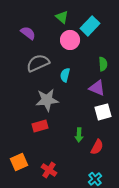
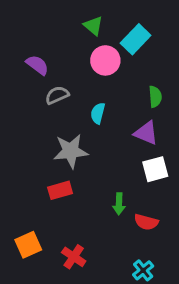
purple semicircle: (28, 33) -> (37, 65), moved
gray semicircle: (38, 63) -> (57, 95), size x0.7
red semicircle: (97, 147) -> (146, 222), turned 77

